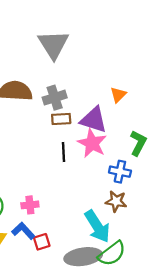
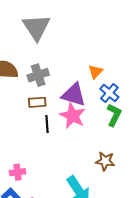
brown rectangle: (61, 119) -> (37, 102), moved
blue cross: (120, 172) -> (109, 93), moved, turned 30
brown star: (116, 201) -> (105, 161), moved

